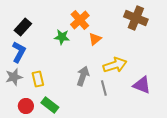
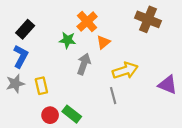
gray arrow: (83, 76) -> (84, 64), moved
purple triangle: (142, 85) -> (168, 85), moved
green rectangle: (50, 105) -> (72, 114), moved
red circle: (26, 106) -> (50, 115), moved

